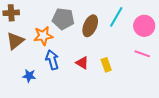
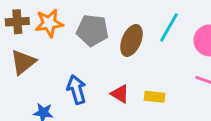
orange star: (43, 36) -> (49, 23), moved
yellow rectangle: (106, 65) -> (155, 97), turned -64

